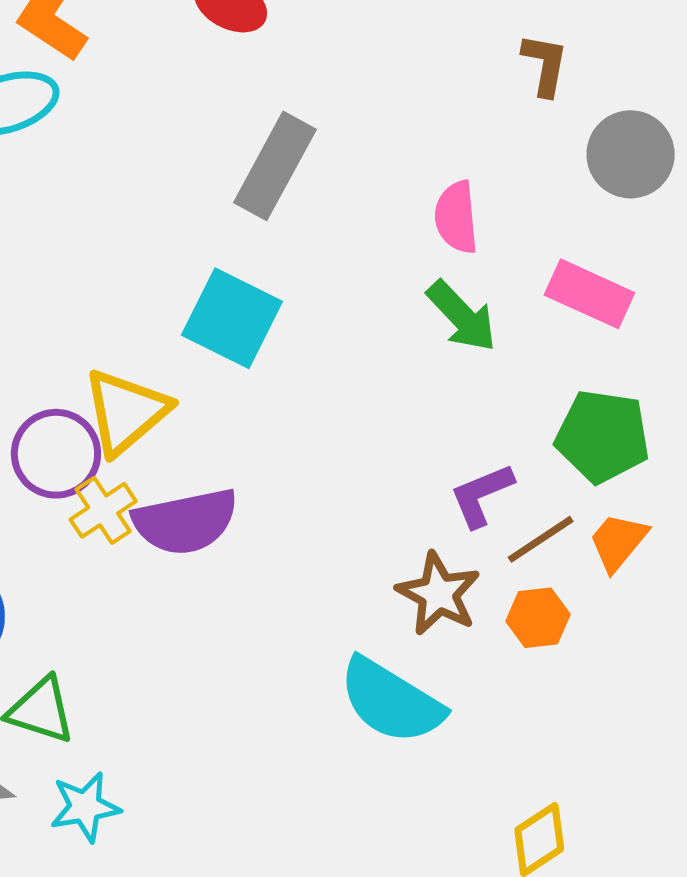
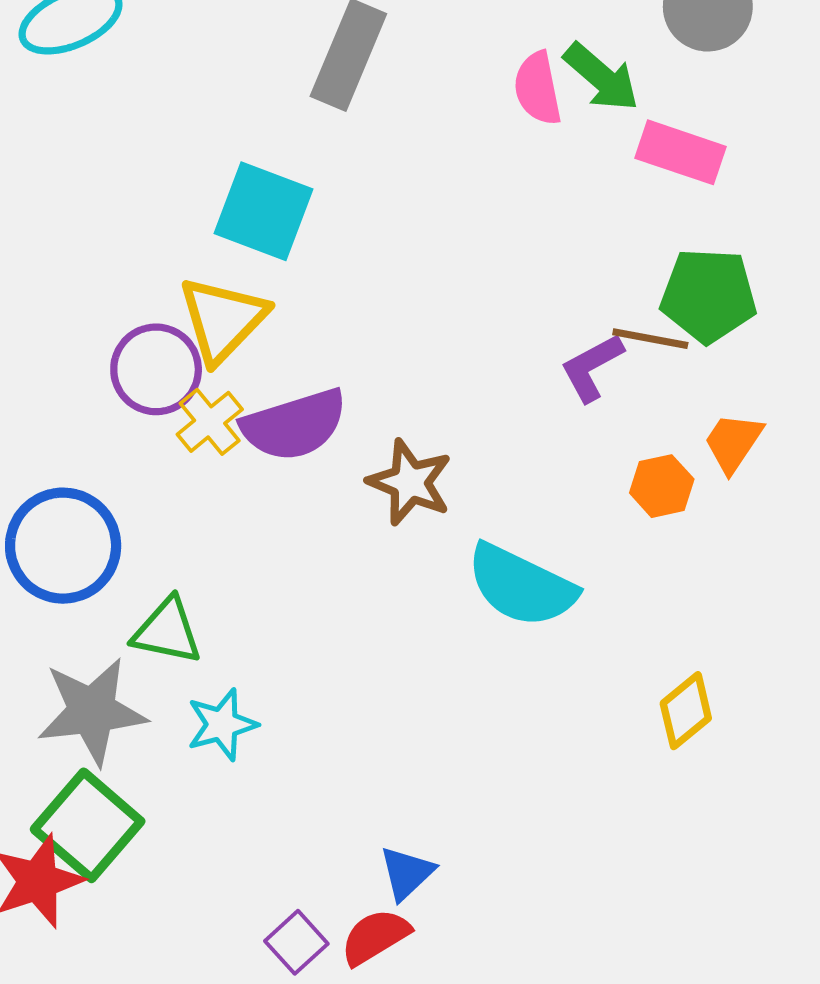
green arrow: (462, 316) -> (601, 77), moved
cyan square: (232, 318) -> (263, 211), moved
brown line: (541, 539) -> (650, 339), moved, turned 50
orange trapezoid: (618, 542) -> (733, 443), moved
brown star: (438, 594) -> (410, 482), moved

